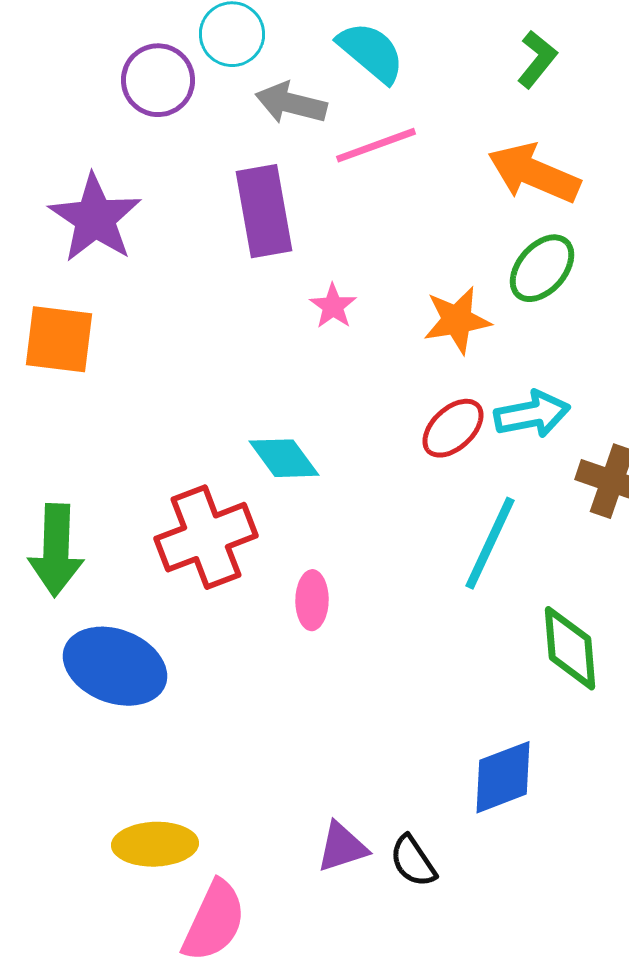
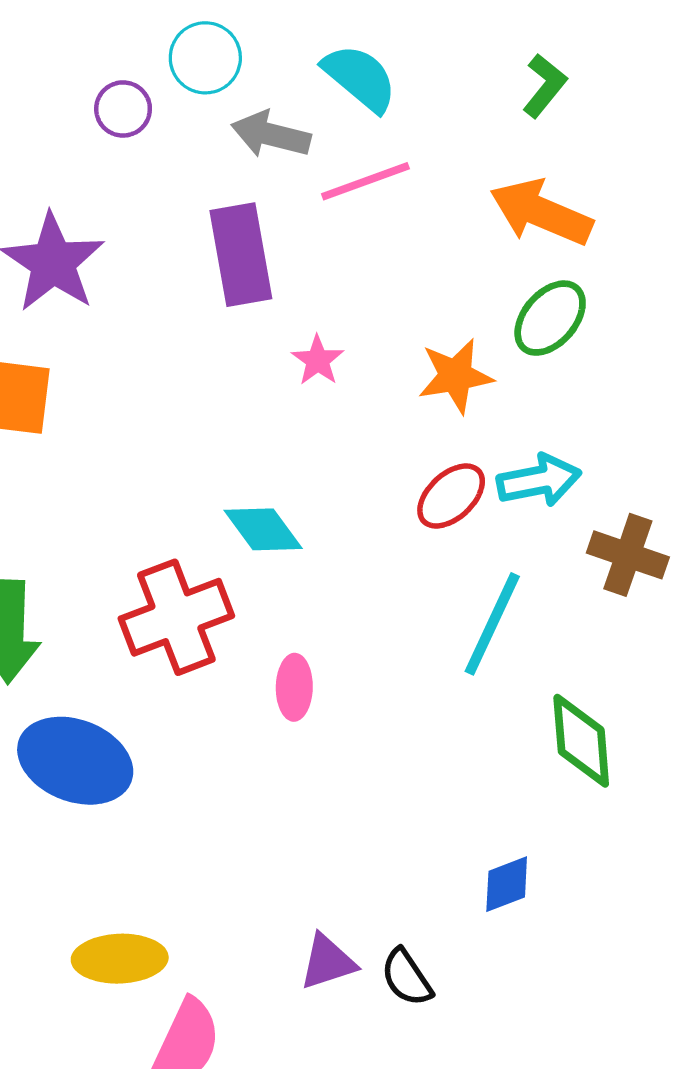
purple circle: (158, 80) -> (123, 109), size x0.7
blue diamond: (503, 777) -> (507, 884), size x0.7

